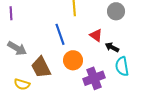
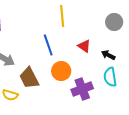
gray circle: (116, 11) -> (114, 22), moved
black arrow: (112, 47) -> (108, 55), moved

